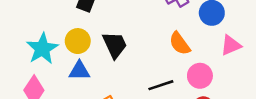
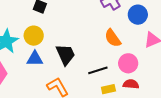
black trapezoid: (115, 45) -> (65, 55), moved

